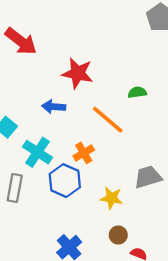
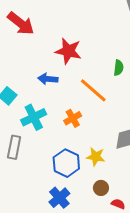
green semicircle: (137, 92) -> (119, 68), turned 105
cyan cross: (38, 152) -> (34, 117), turned 30
blue hexagon: (65, 181) -> (66, 163), moved

